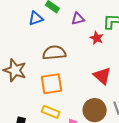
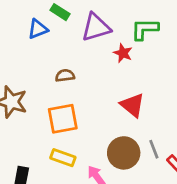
purple triangle: (78, 19) -> (96, 27), size x1.6
brown semicircle: (54, 53) -> (65, 76), size x0.6

